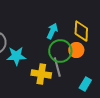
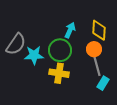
green circle: (60, 51) -> (60, 50), moved
gray line: (57, 67) -> (97, 66), moved

